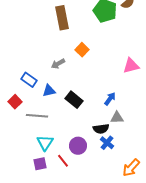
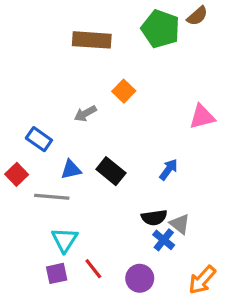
brown rectangle: (62, 18) -> (92, 40), turned -75
blue triangle: (49, 91) -> (71, 170), moved
gray triangle: (117, 118) -> (180, 224), moved, turned 40
purple circle: (78, 146) -> (140, 278), moved

